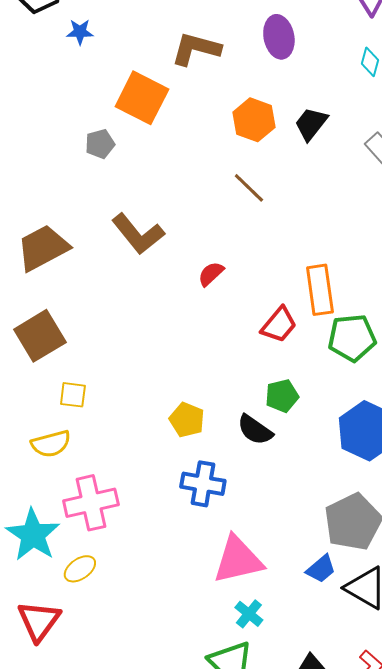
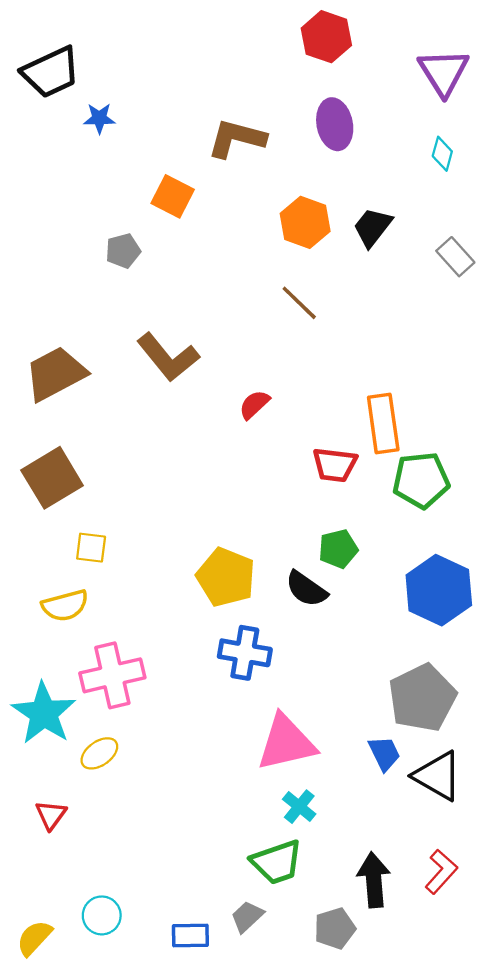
orange square: (142, 98) -> (173, 196), size x0.7
red trapezoid: (279, 325) -> (335, 465), turned 57
yellow pentagon: (187, 420) -> (226, 577), size x1.4
blue trapezoid: (321, 569) -> (384, 753), turned -76
red triangle: (39, 621) -> (51, 815), size x0.6

